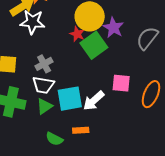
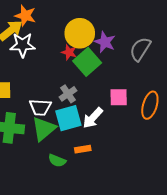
gray cross: (44, 64) -> (68, 94), moved
green triangle: (44, 106) -> (44, 129), size x1.5

